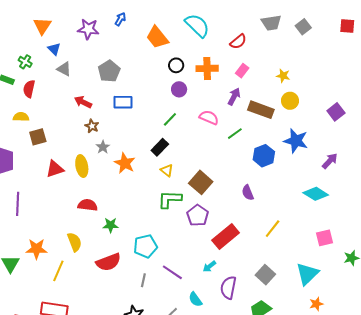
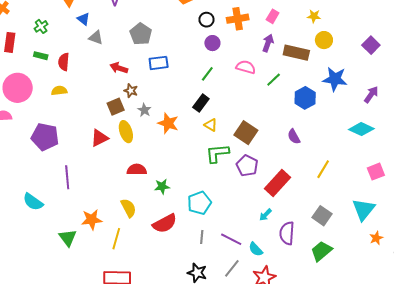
green cross: (25, 62) -> (41, 26), moved, turned 32
brown square: (38, 137) -> (116, 107), moved
purple line: (172, 272) -> (231, 239), moved

